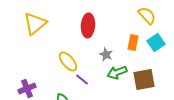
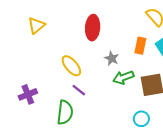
yellow triangle: (35, 24) -> (36, 25), size x0.7
purple line: (82, 80) -> (79, 90), moved

